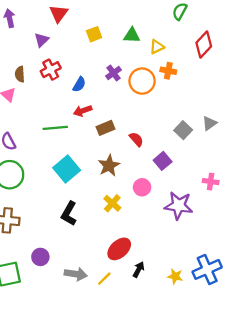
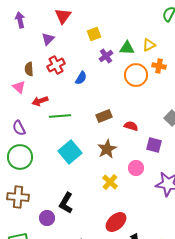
green triangle: (132, 35) -> (127, 48), moved
purple cross: (113, 73) -> (106, 56), moved
red arrow: (83, 111) -> (40, 101), moved
red semicircle: (136, 139) -> (131, 126), turned -32
purple square: (163, 161) -> (154, 145), turned -35
black L-shape: (69, 214) -> (66, 203), moved
purple circle: (40, 257) -> (47, 218), moved

